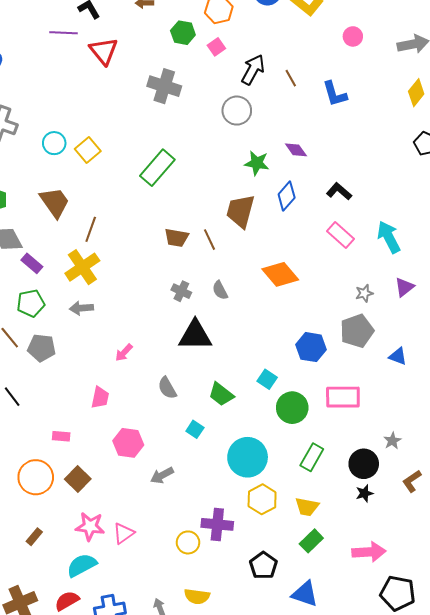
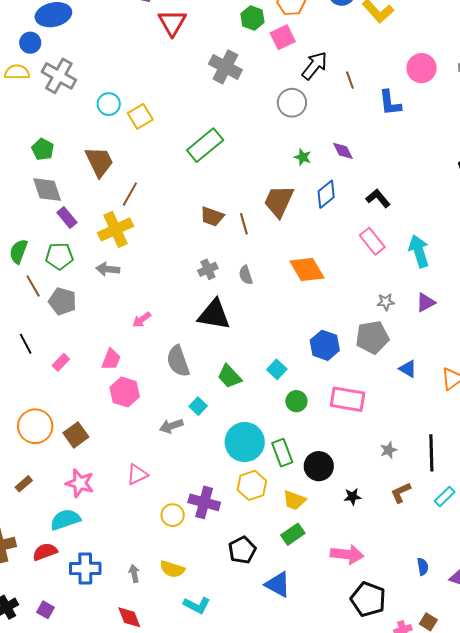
pink circle: (353, 36) -> (422, 68), moved, size x1.5
pink square: (216, 47) -> (283, 37), size x1.4
green star: (257, 163) -> (303, 157), size x0.7
gray cross: (181, 291) -> (208, 269), turned 30
gray semicircle: (167, 388) -> (178, 361), size x1.4
green circle: (292, 408) -> (296, 401), size x0.7
pink rectangle: (61, 436) -> (61, 362), moved, turned -60
pink hexagon: (128, 443) -> (125, 392), moved
green rectangle: (312, 457) -> (282, 453), moved, turned -60
black circle: (364, 464) -> (319, 466), moved
gray arrow: (162, 475) -> (171, 426), moved
pink triangle: (124, 533) -> (137, 475), moved

